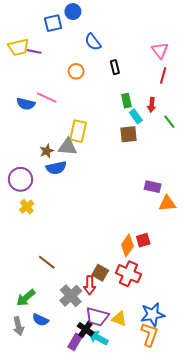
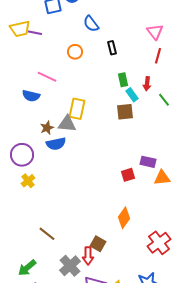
blue semicircle: (26, 104) -> (31, 96), moved
red square: (143, 240) -> (128, 175), moved
red cross: (129, 274) -> (159, 243), moved, turned 30

